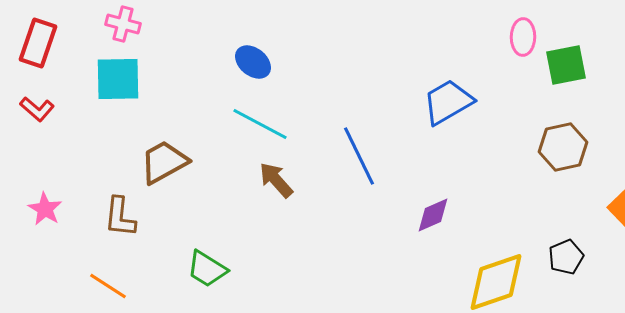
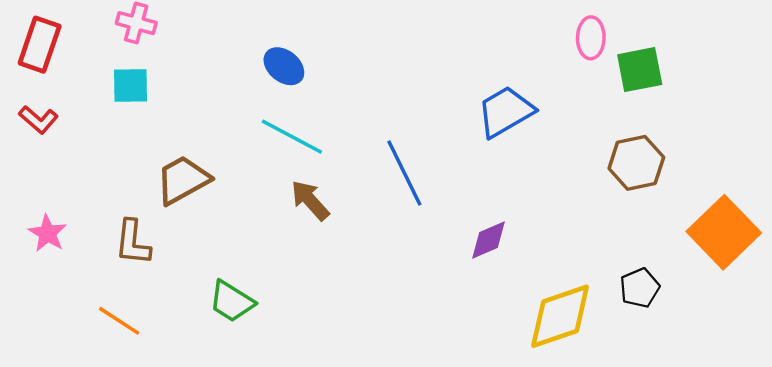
cyan square: (118, 79) -> (130, 86), size x0.7

